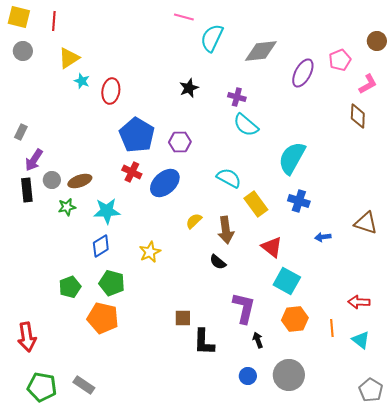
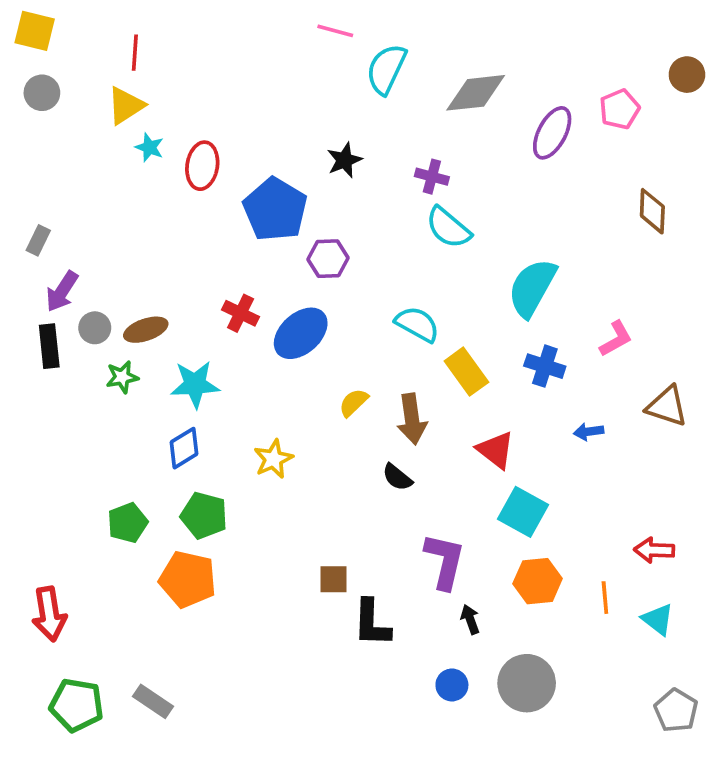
red line: (54, 21) -> (135, 53), moved
pink L-shape: (368, 84) -> (616, 339), moved
blue pentagon: (137, 135) -> (275, 209), moved

